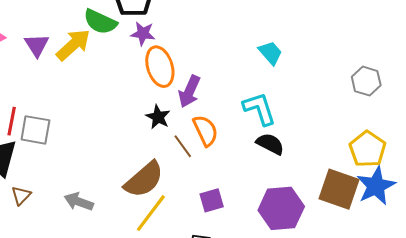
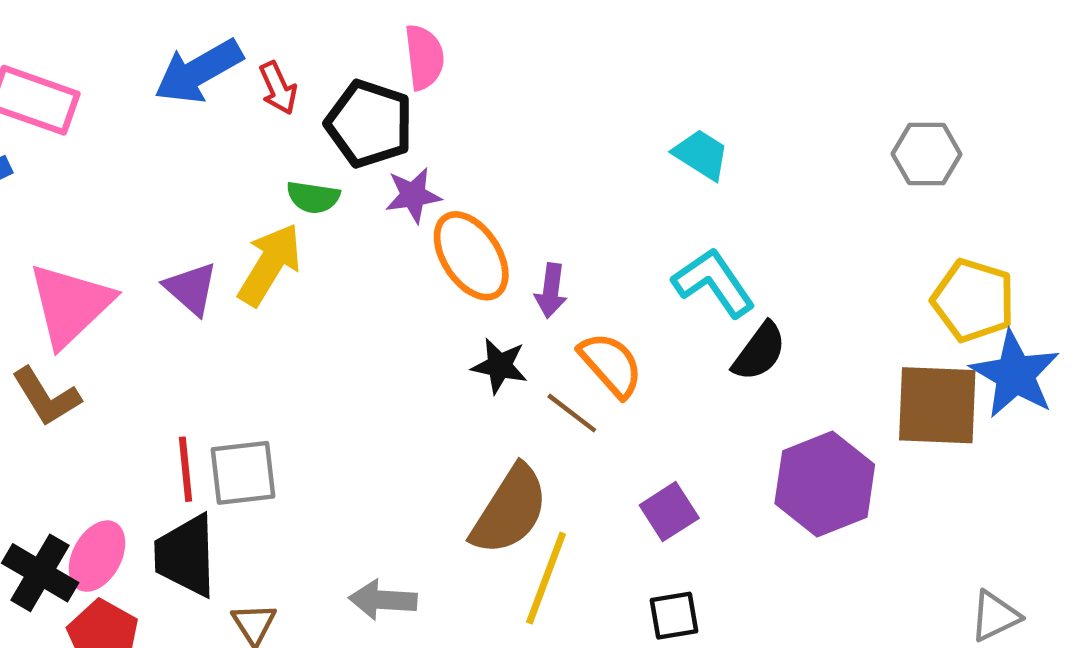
green semicircle: (100, 22) -> (313, 197), size x0.7
purple arrow: (189, 92) -> (551, 291), size x0.7
black semicircle: (270, 144) -> (759, 352), turned 116

